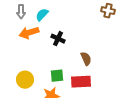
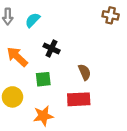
orange arrow: (29, 33) -> (17, 57), moved, turned 60
green square: (57, 76) -> (43, 79), moved

